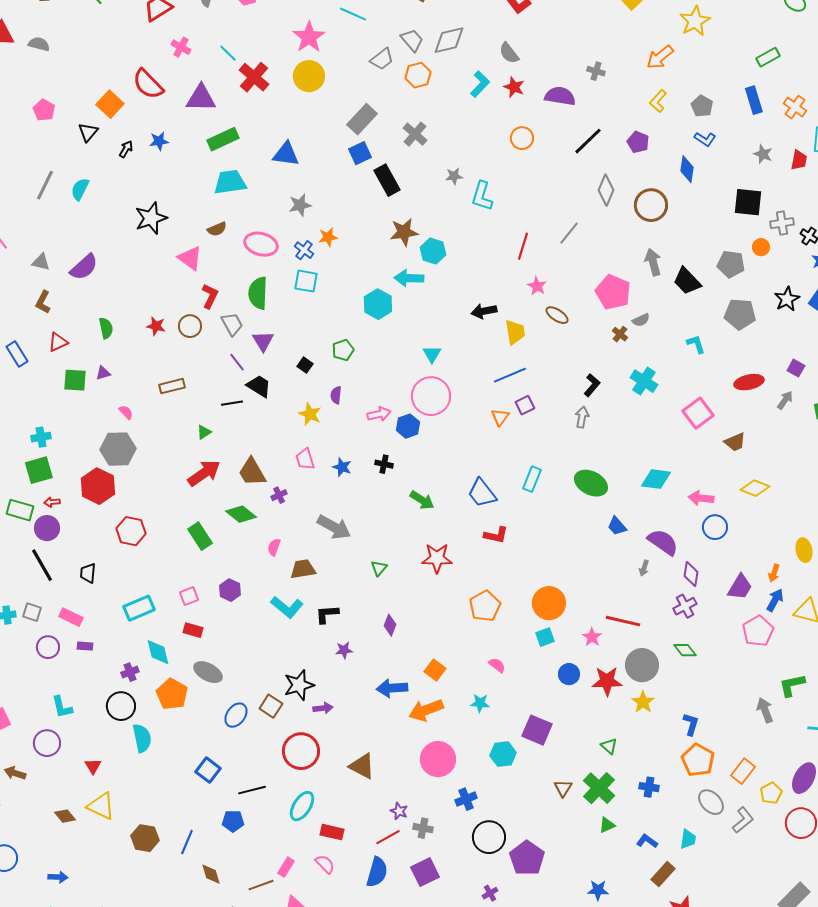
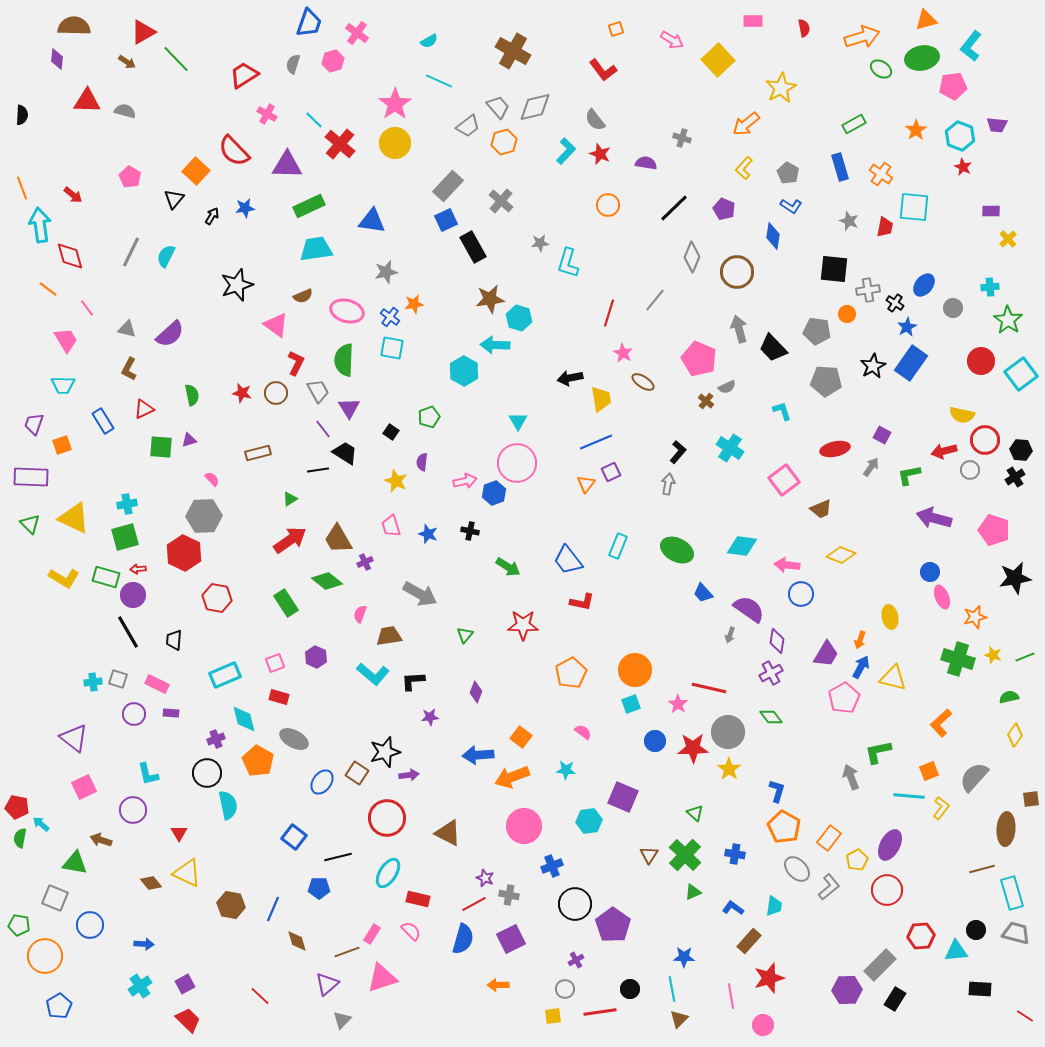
purple semicircle: (560, 96) -> (646, 163), size x0.7

